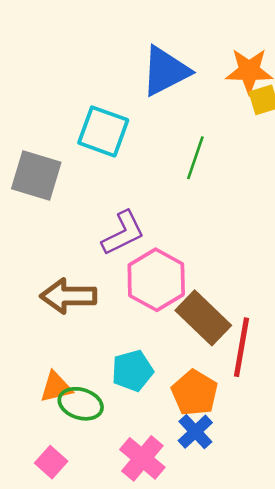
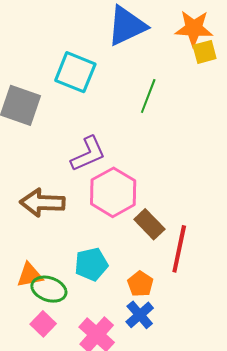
brown rectangle: (203, 318) -> (149, 224), size x0.7
orange pentagon: (195, 393) -> (140, 284), size x0.7
pink square: (51, 462) -> (43, 324), moved

